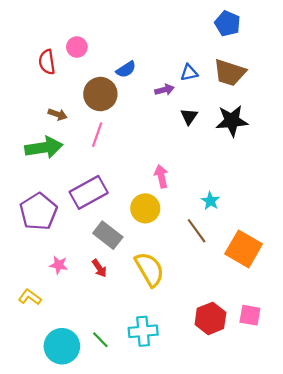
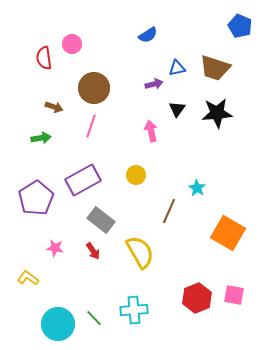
blue pentagon: (228, 24) -> (240, 26), moved
blue semicircle: (126, 69) -> (148, 35), moved
green arrow: (44, 147) -> (41, 138), size x0.6
pink arrow: (161, 176) -> (151, 131), moved
yellow circle: (145, 208) -> (136, 175), moved, size x0.7
brown line: (197, 231) -> (169, 211), moved, turned 60

